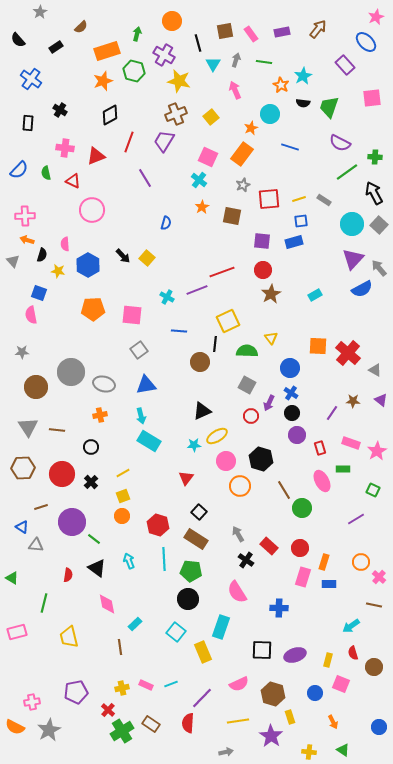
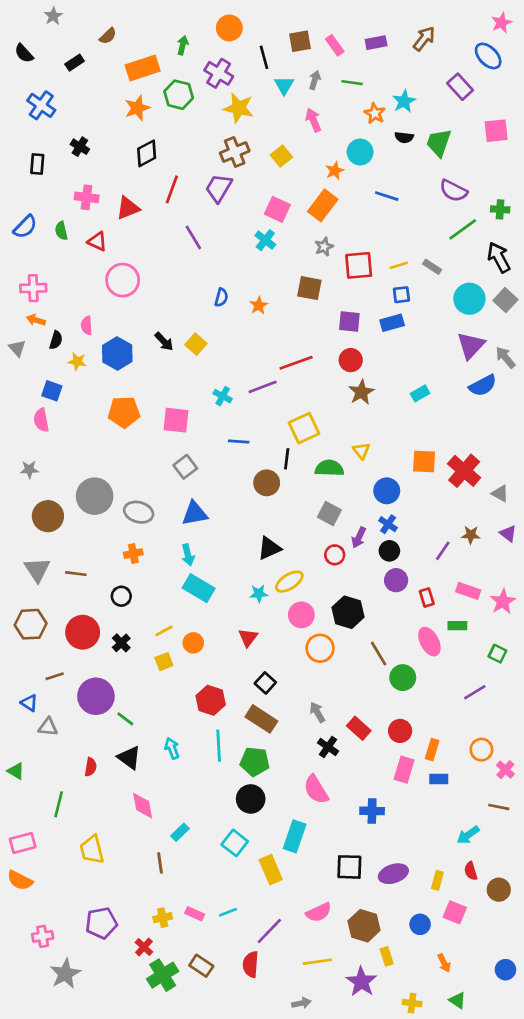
orange star: (202, 207) -> (259, 305), moved
orange circle: (122, 516) -> (193, 643), moved
orange semicircle: (15, 727) -> (20, 880), moved

